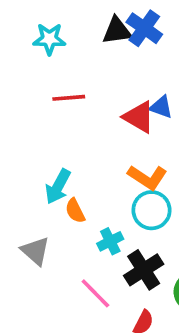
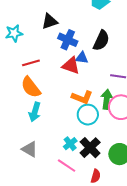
blue cross: (144, 28) -> (68, 40), moved
orange semicircle: (75, 211) -> (31, 87), moved, size x1.6
cyan cross: (110, 241) -> (70, 144), moved

